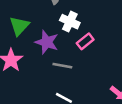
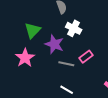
pink rectangle: (85, 41) -> (86, 57), moved

